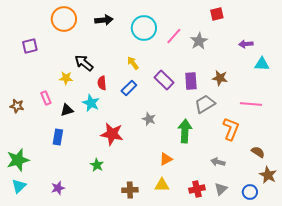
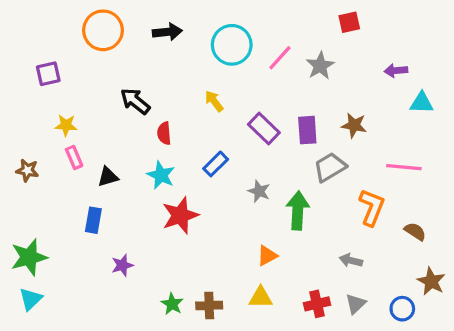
yellow star: (66, 78) -> (66, 125), moved
blue rectangle: (129, 88) -> (216, 164), moved
cyan star: (91, 103) -> (161, 175), moved
gray star: (149, 119) -> (259, 191), moved
red star: (112, 134) -> (180, 215), turned -30
brown semicircle: (258, 152) -> (415, 231), moved
green star: (97, 165) -> (172, 304), moved
purple star: (58, 188) -> (122, 265), moved

